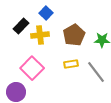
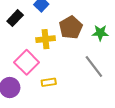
yellow cross: (40, 35) -> (46, 39), moved
yellow rectangle: (71, 64) -> (49, 82), moved

